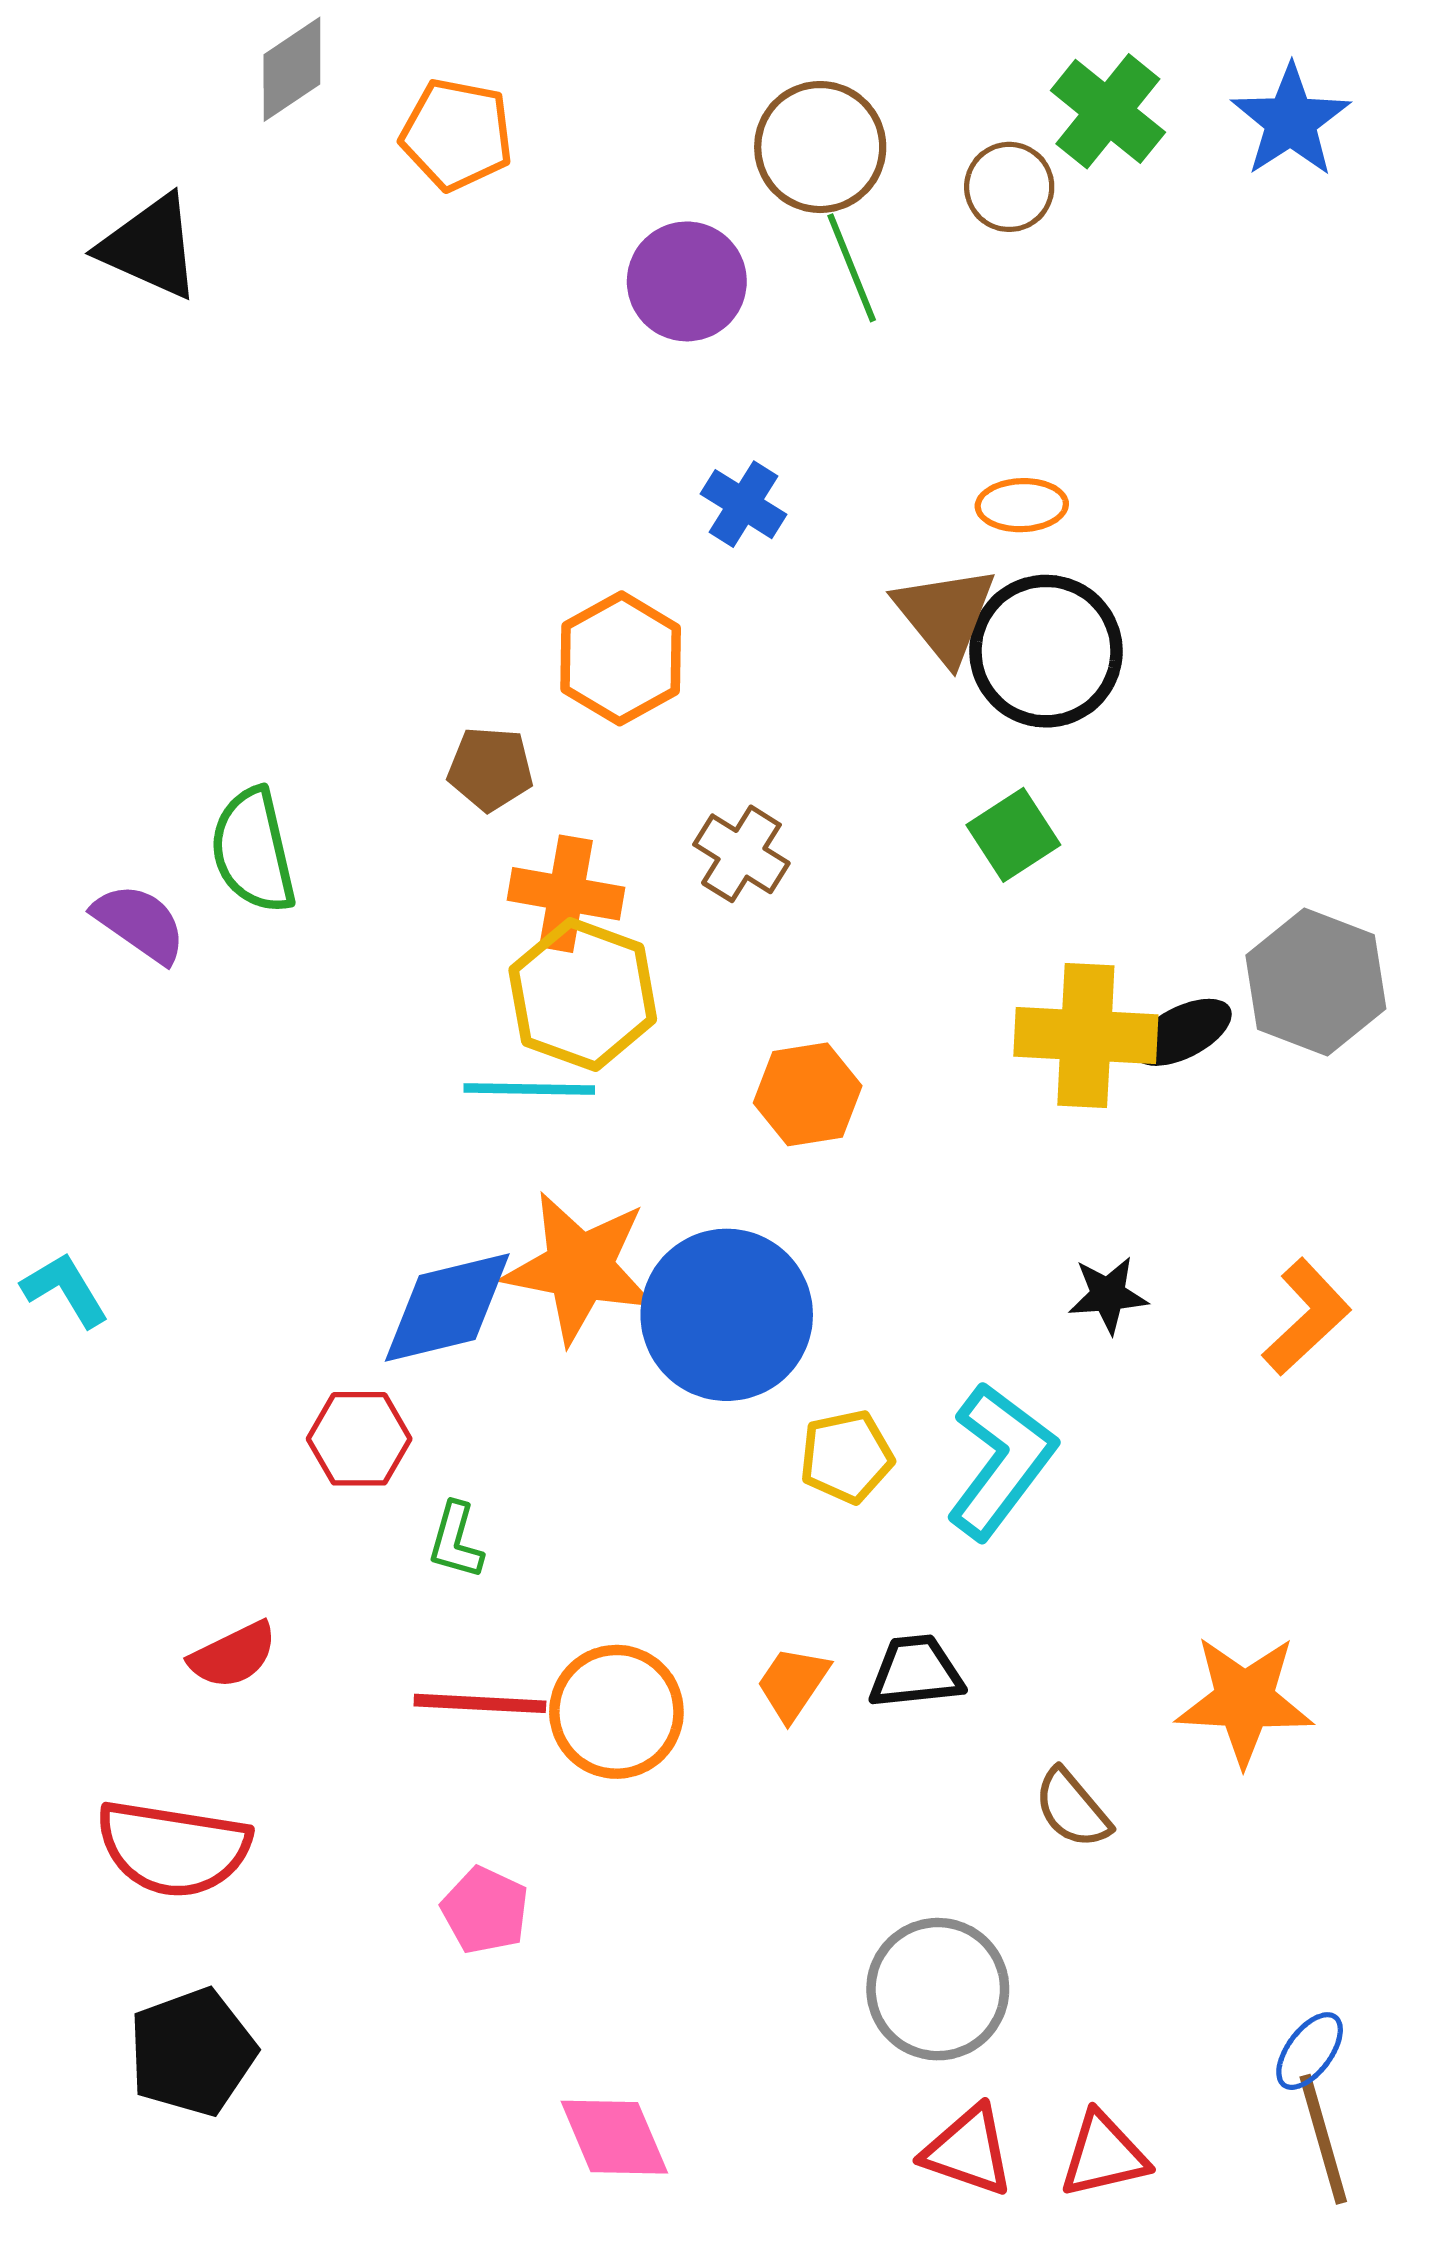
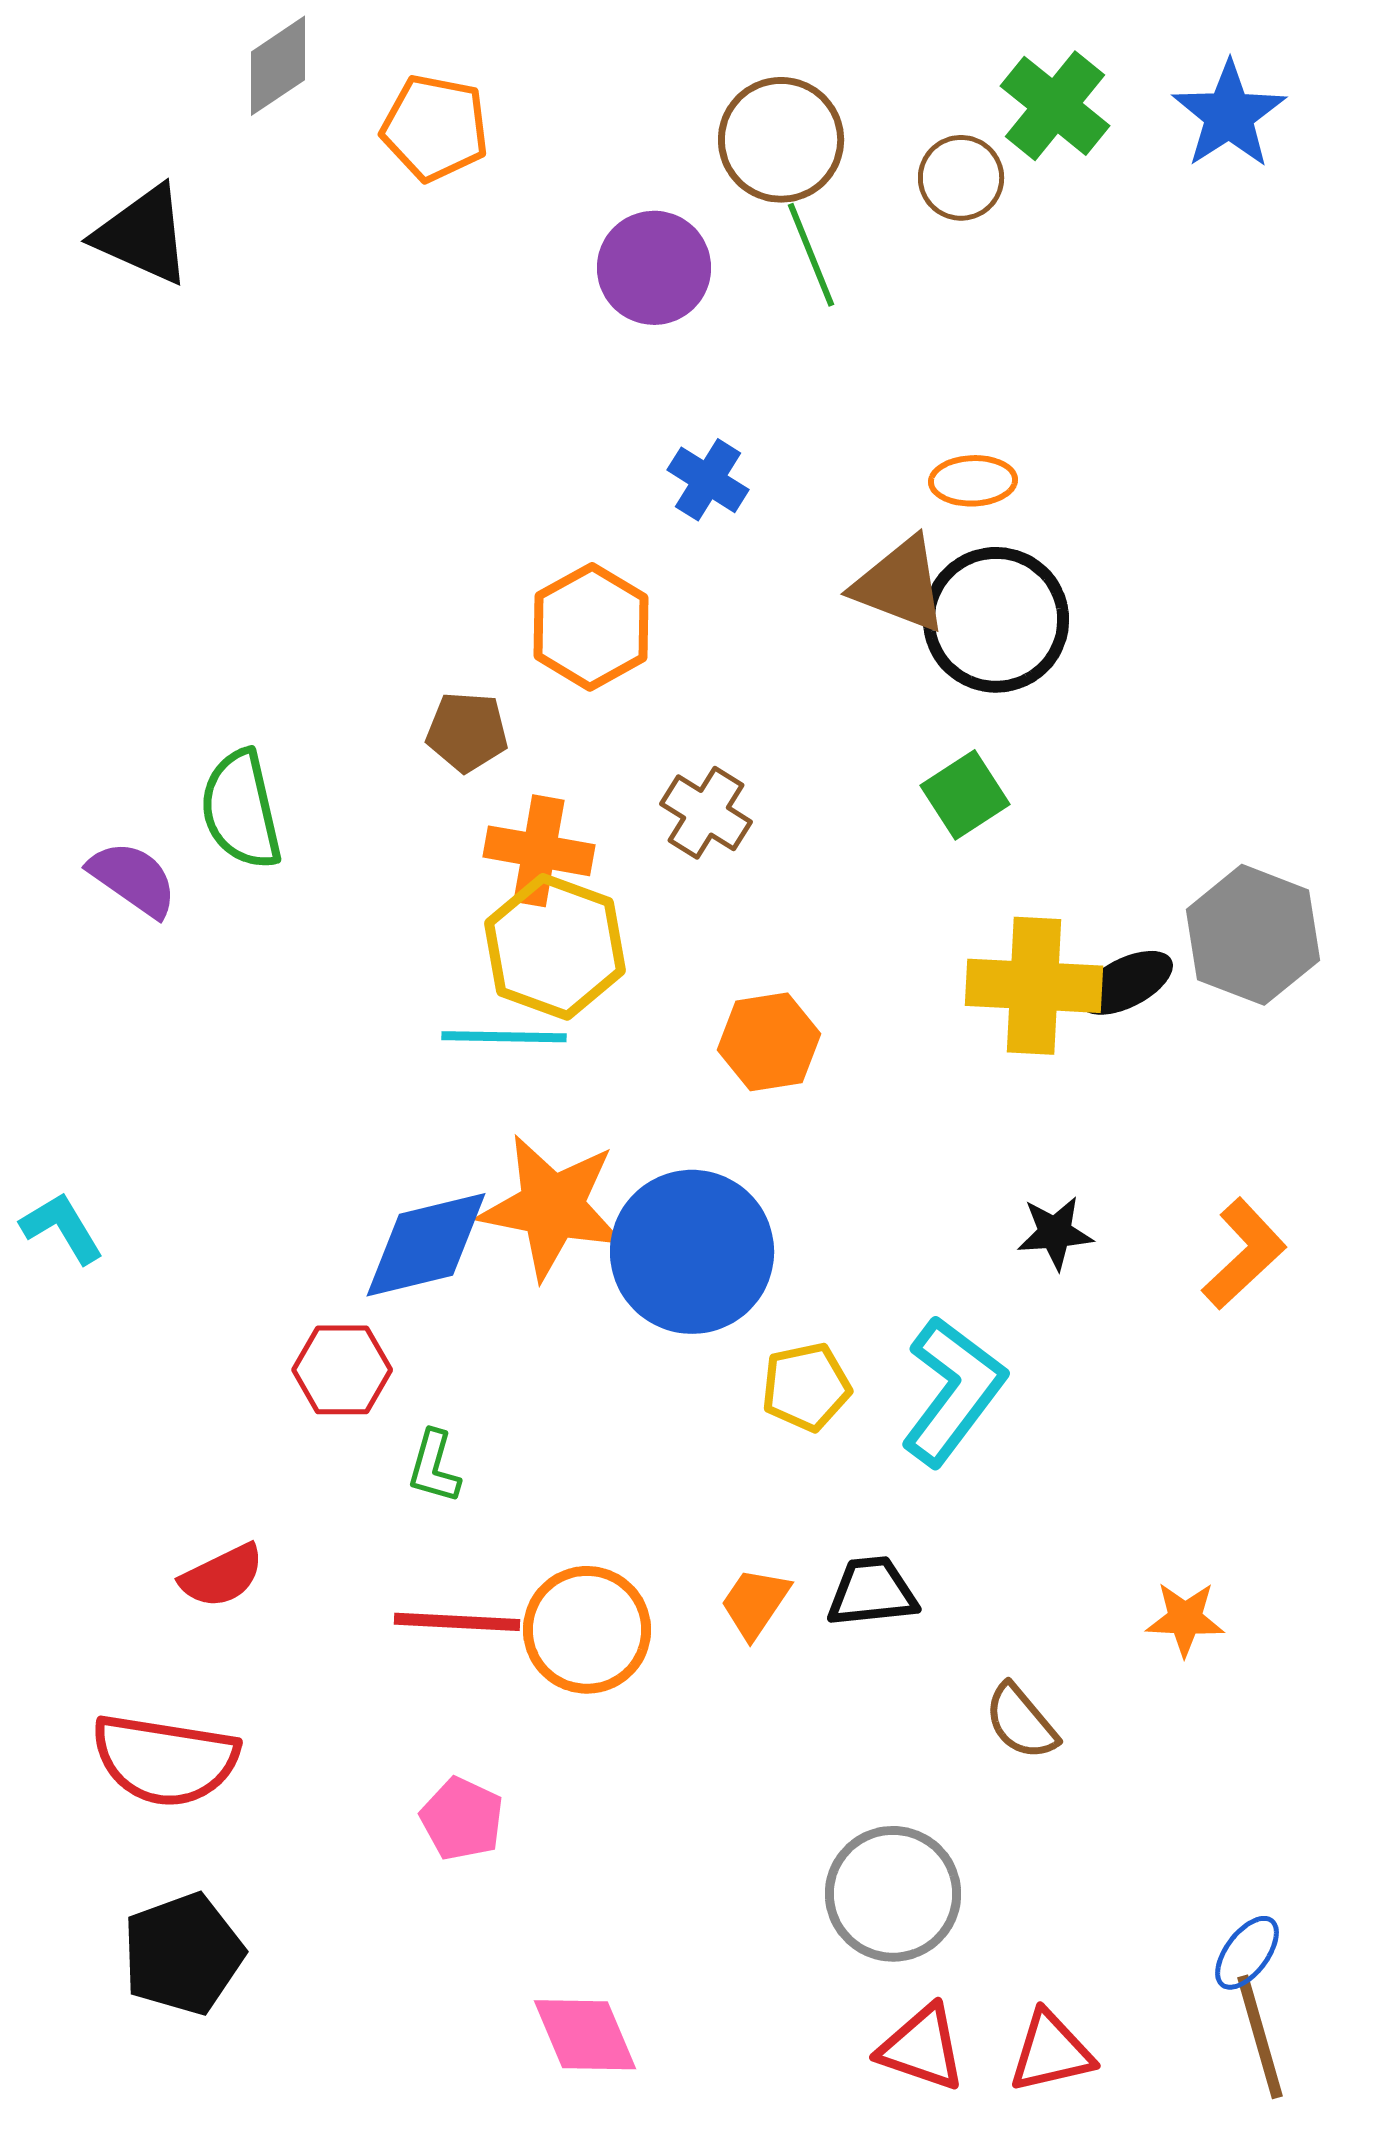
brown triangle: (945, 614) -> (900, 585), turned -30
orange star: (1244, 1700) -> (1185, 1619), size x0.6

